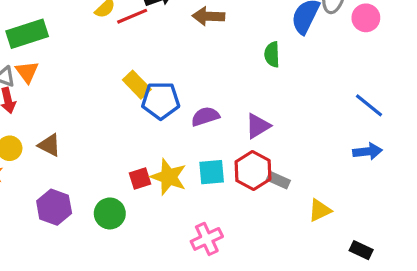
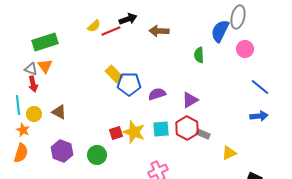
pink circle: (366, 18) -> (245, 49), moved

